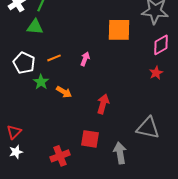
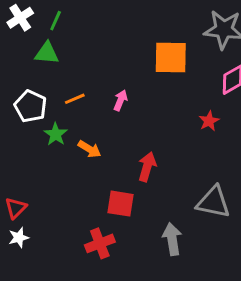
red star: (156, 73) -> (209, 121), moved
red square: (90, 139) -> (120, 204), moved
red cross: (60, 156) -> (100, 243), moved

